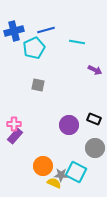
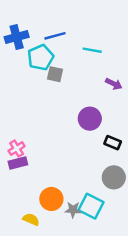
gray square: (38, 85) -> (55, 74), moved
pink cross: (14, 124) -> (17, 149), turned -32
purple circle: (69, 125) -> (90, 119), moved
purple rectangle: (15, 136) -> (18, 163), turned 35
yellow semicircle: (54, 183) -> (31, 219), moved

